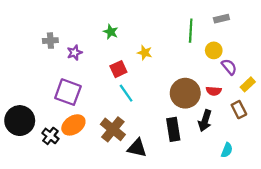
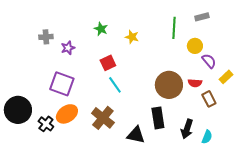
yellow star: (145, 53) -> (132, 37), moved
brown rectangle: (239, 110) -> (209, 99), moved
black arrow: (205, 121) -> (187, 129), moved
black triangle: (137, 148) -> (136, 135), moved

